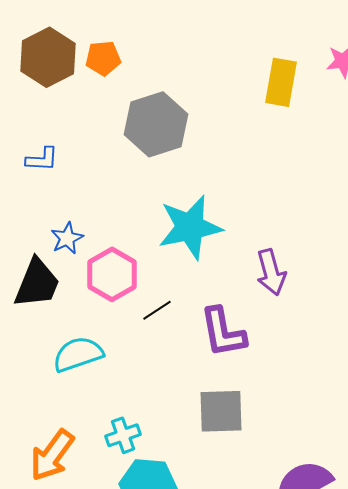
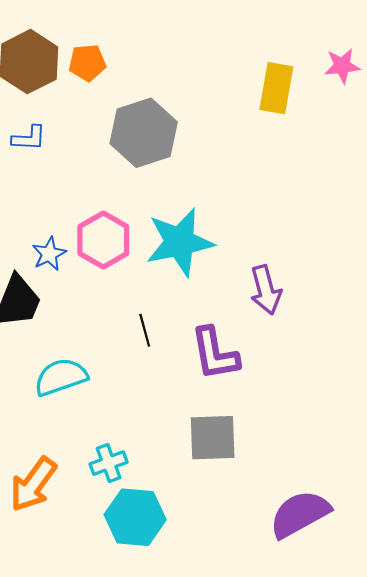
blue L-shape: (42, 159) -> (29, 138), moved
pink hexagon: (112, 274) -> (103, 240), moved
black line: (157, 310) -> (145, 330), turned -72

